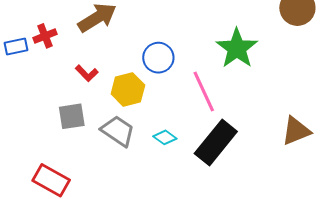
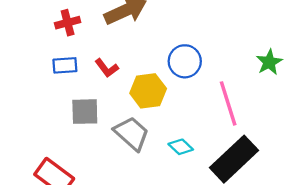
blue rectangle: (16, 46) -> (65, 65), moved
green star: (237, 48) -> (269, 62), size x0.6

